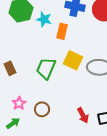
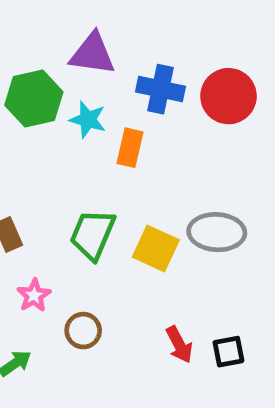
yellow square: (73, 60) -> (156, 248), moved
pink star: (19, 103) -> (34, 295), moved

